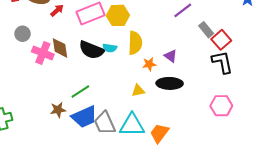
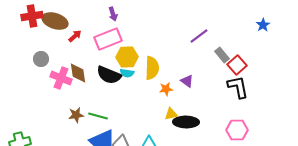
yellow hexagon: (118, 15) -> (127, 57), moved
black ellipse: (170, 83) -> (186, 122), moved
yellow triangle: (138, 91) -> (171, 114), moved
green line: (80, 92) -> (98, 116), turned 48
brown star: (58, 110) -> (76, 115), moved

